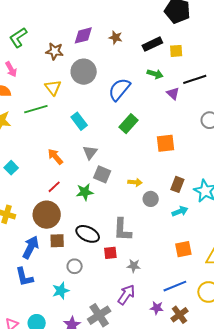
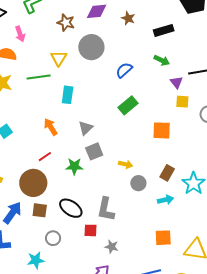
yellow square: (176, 51) -> (182, 102), moved
blue semicircle: (119, 89) -> (124, 70), size x0.7
cyan rectangle: (79, 121) -> (68, 95), moved, turned 36
gray square: (102, 174) -> (94, 151), turned 36

